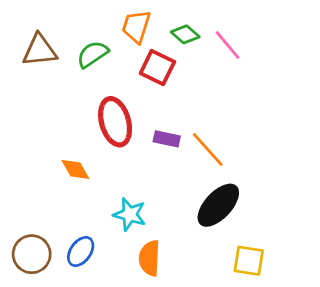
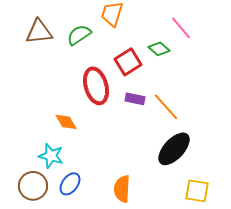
green diamond: (185, 34) -> (159, 49), moved
red square: (157, 68) -> (128, 62), moved, turned 32
cyan star: (130, 214) -> (51, 156), moved

